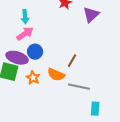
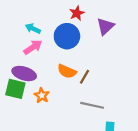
cyan arrow: (25, 17) -> (33, 29), turned 120
blue circle: (35, 52) -> (67, 36), moved, size x1.5
orange semicircle: (56, 75) -> (67, 71), moved

